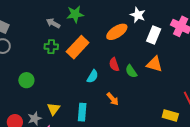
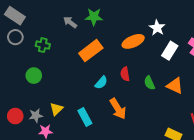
green cross: (51, 47) -> (43, 45), moved
orange triangle: (154, 64) -> (175, 86), moved
green semicircle: (131, 71) -> (149, 83), moved
orange arrow: (113, 99) -> (118, 109), size x1.5
cyan rectangle: (82, 112) -> (85, 117), turned -42

